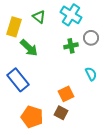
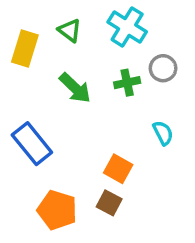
green arrow: (29, 48) -> (75, 88), moved
orange square: (66, 94) -> (118, 169), turned -35

